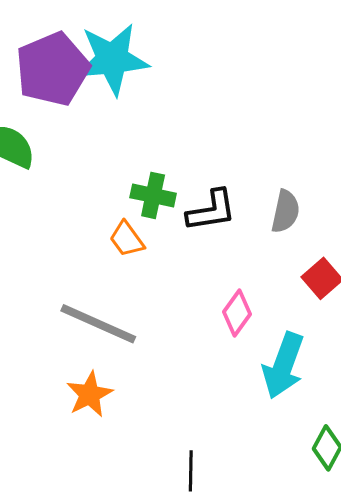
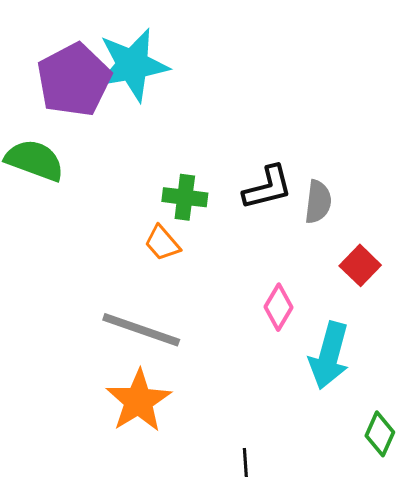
black L-shape: (211, 211) -> (268, 188), moved
orange star: (90, 394) -> (139, 401), size x1.4

